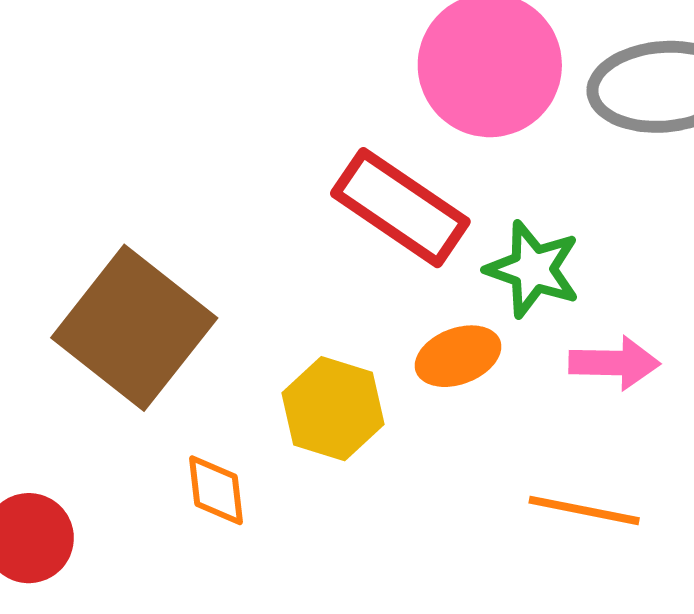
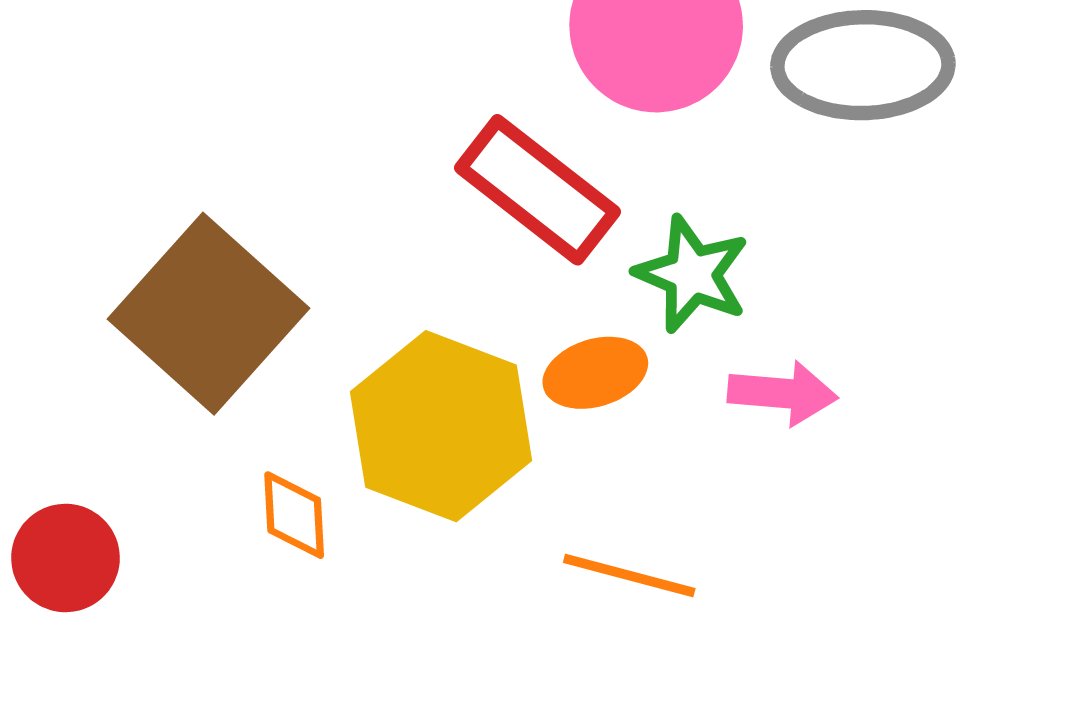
yellow hexagon: (333, 409) -> (441, 426), size x1.5
orange line: (584, 510) -> (629, 576), moved

